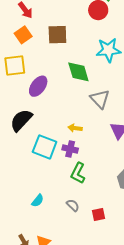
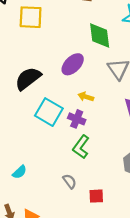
purple ellipse: (38, 86) -> (73, 64), moved
cyan semicircle: (38, 201) -> (19, 172), moved

